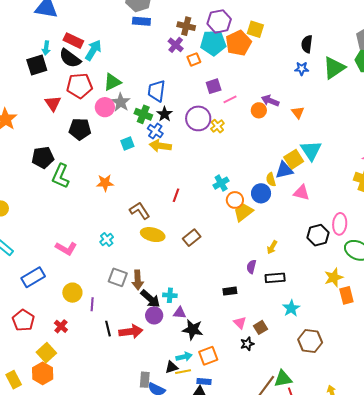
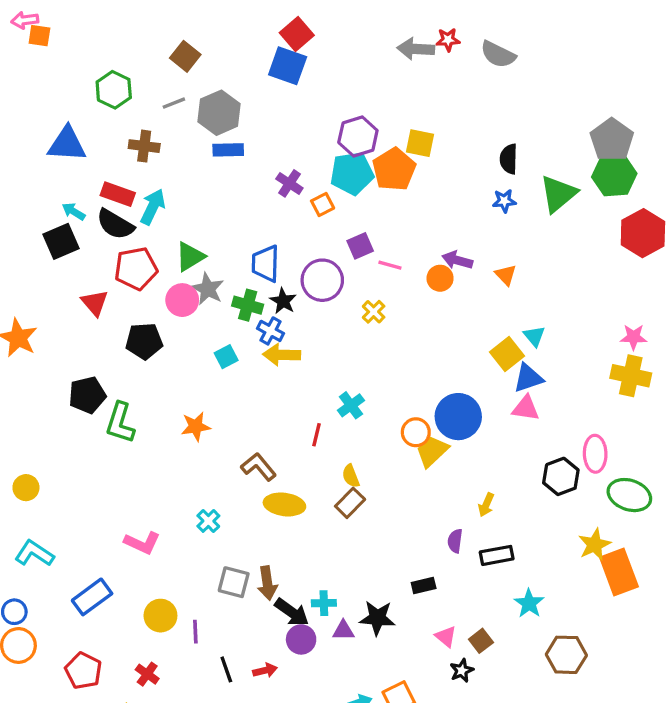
brown cross: (186, 26) -> (144, 146), moved
cyan arrow: (46, 48) -> (74, 211), turned 120
pink line: (230, 99) -> (390, 265), turned 48
purple circle: (198, 118) -> (322, 280), moved
cyan triangle: (311, 150) -> (534, 336), size x0.6
blue triangle: (284, 170) -> (528, 378), moved
yellow semicircle: (271, 179) -> (351, 476), moved
cyan cross: (221, 183) -> (351, 405), moved
blue circle: (261, 193) -> (458, 417), size x1.4
orange rectangle: (346, 295) -> (619, 572), size x1.5
black star: (193, 330) -> (377, 618), moved
red arrow: (131, 332) -> (265, 670), size x0.6

